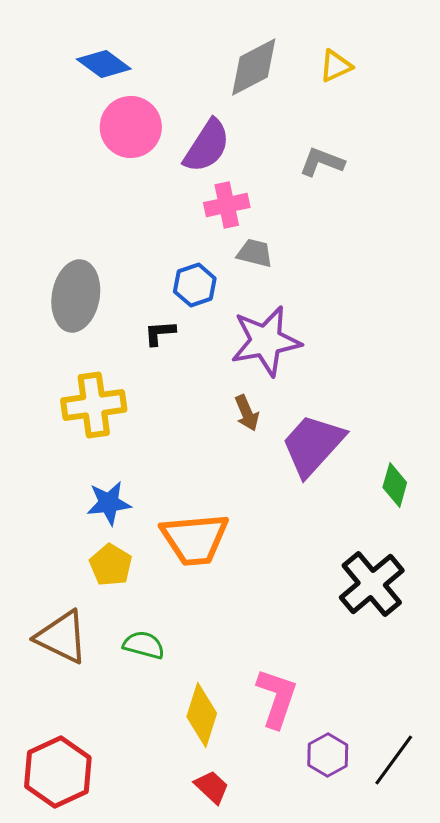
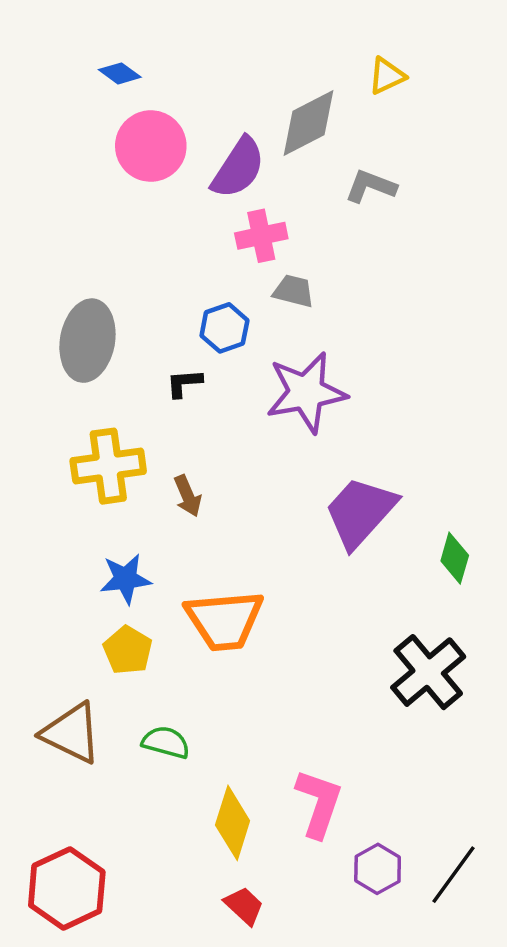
blue diamond: (104, 64) -> (120, 73), size x0.7
gray diamond: (254, 67) -> (308, 123), moved
brown arrow: (247, 413) -> (188, 496), moved

